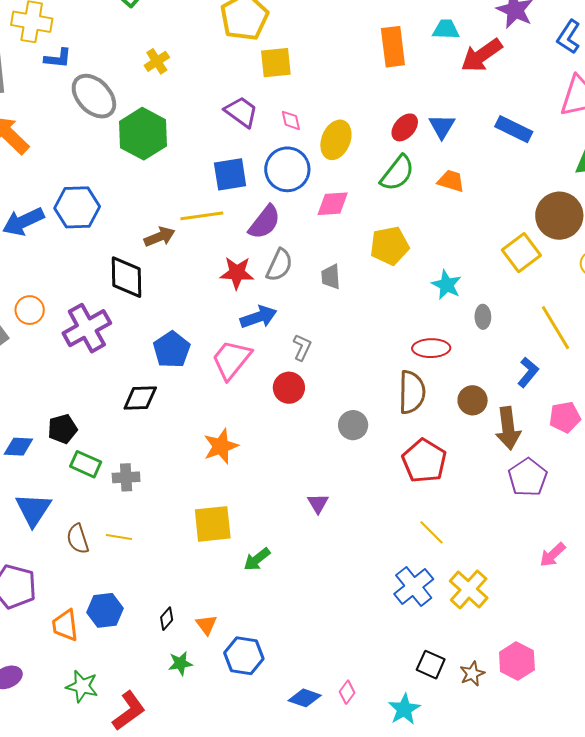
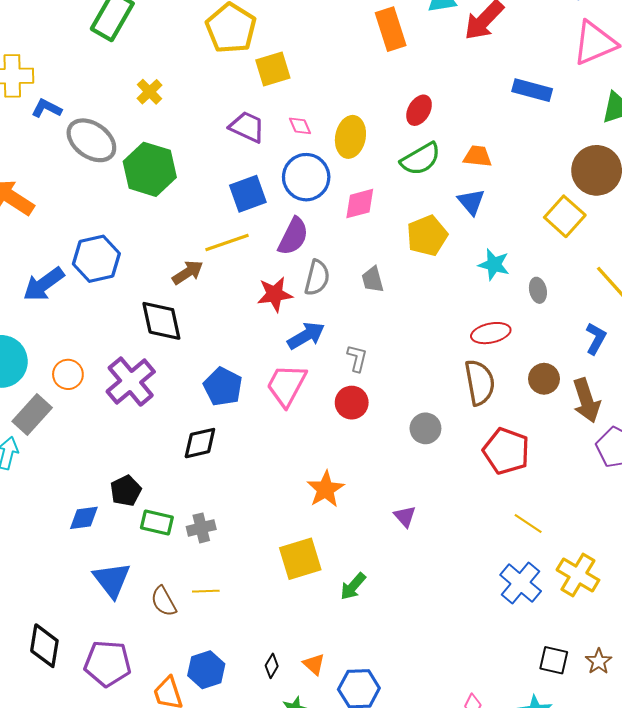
blue L-shape: (58, 58) -> (47, 108), turned -148
blue triangle: (442, 126) -> (471, 202), moved
green semicircle: (397, 173) -> (421, 159), turned 33
orange star: (221, 446) -> (326, 489), moved

